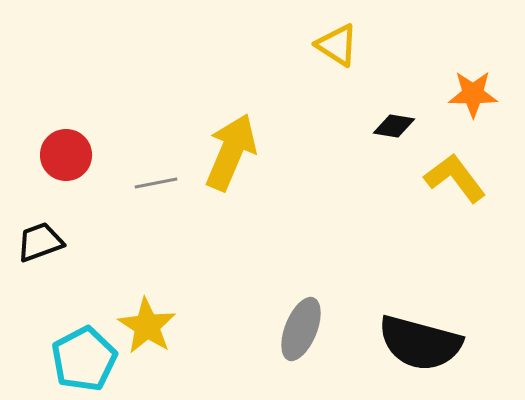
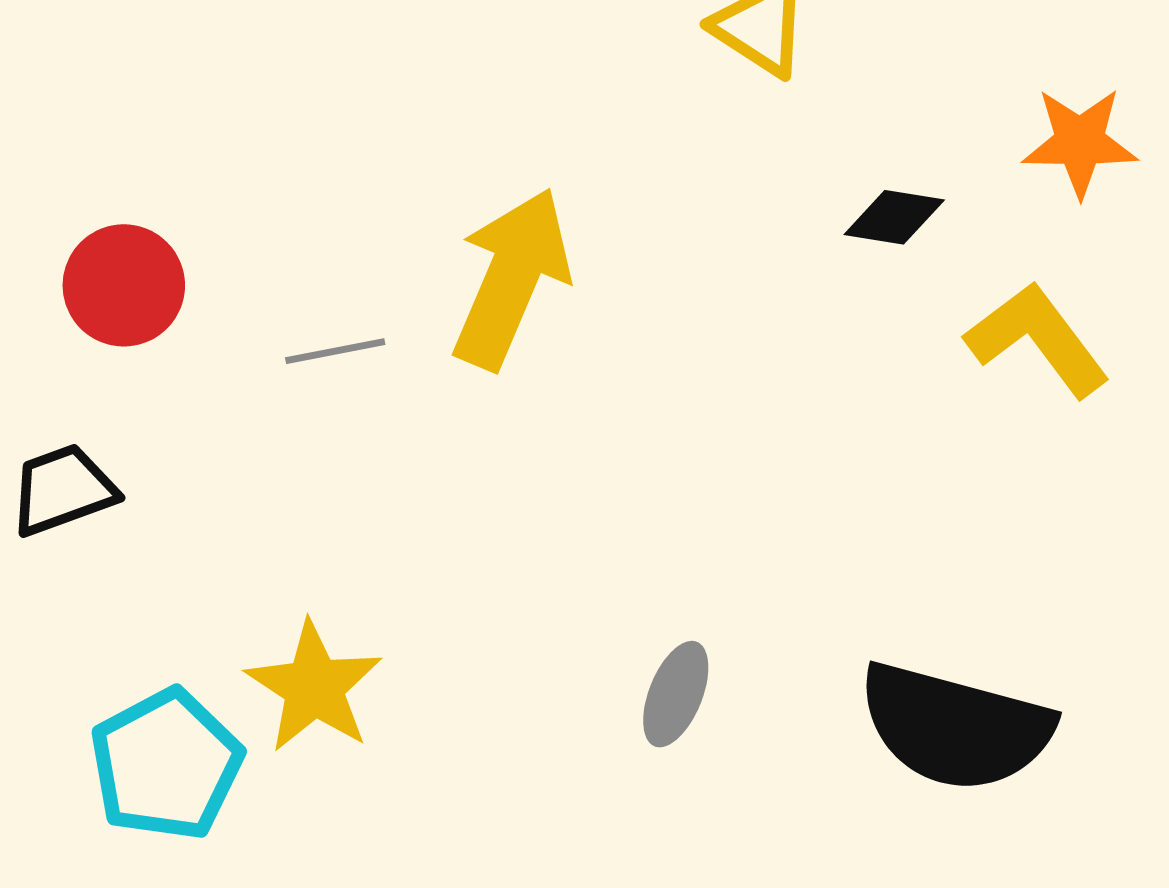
gray ellipse: (301, 329) -> (676, 694), size x0.7

